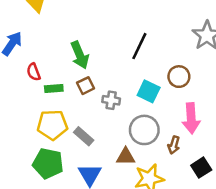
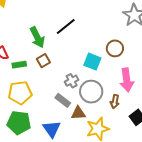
black line: (139, 46) -> (66, 26), moved, turned 30
gray cross: (111, 100) -> (72, 81), moved, turned -32
gray rectangle: (84, 136) -> (63, 100), moved

